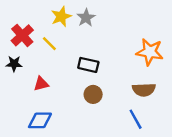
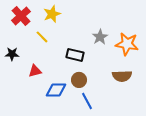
gray star: (86, 18) -> (100, 37), moved
red cross: (22, 35) -> (21, 16), moved
blue line: (136, 119) -> (87, 101), moved
blue diamond: (40, 120) -> (56, 90), moved

